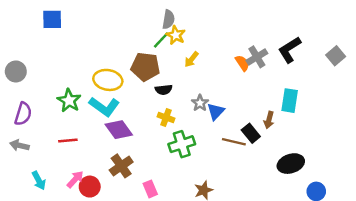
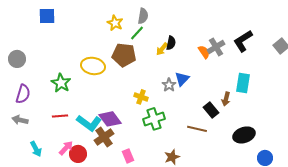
yellow star: (176, 35) -> (115, 23), moved
black semicircle: (164, 90) -> (171, 43), moved, turned -72
cyan L-shape: (104, 107) -> (89, 123), moved
blue triangle: (216, 111) -> (182, 79), moved
purple diamond: (119, 130) -> (110, 119), moved
brown line: (234, 142) -> (197, 129), moved

